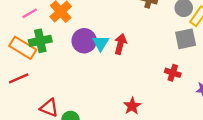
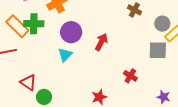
cyan triangle: (101, 43) -> (65, 55), moved
red cross: (173, 73) -> (130, 76), moved

